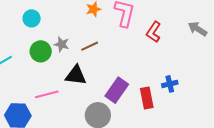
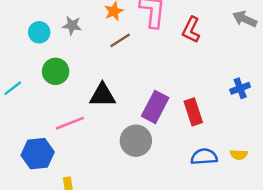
gray star: (62, 44) -> (72, 25), moved
brown line: (90, 46) -> (120, 40), moved
blue cross: (170, 84) -> (240, 88), moved

